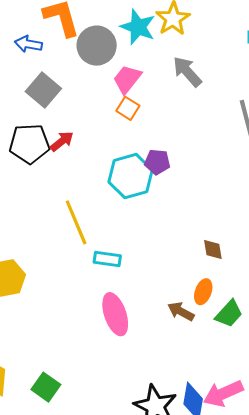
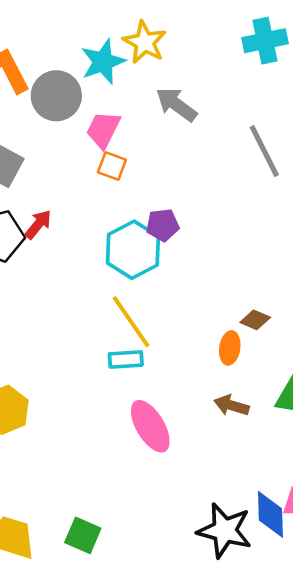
cyan star: (138, 27) -> (103, 62), turned -30
yellow line: (76, 222) -> (131, 322), moved
brown diamond: (213, 250) -> (255, 320), turned -45
orange ellipse: (203, 292) -> (230, 348), moved

